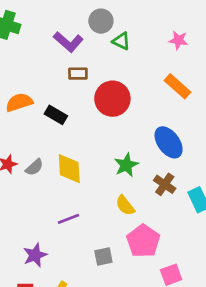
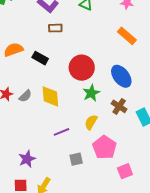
red circle: (112, 99) -> (82, 68), moved
yellow semicircle: (125, 205) -> (91, 122), turned 70
purple line: (68, 219) -> (61, 132), moved

